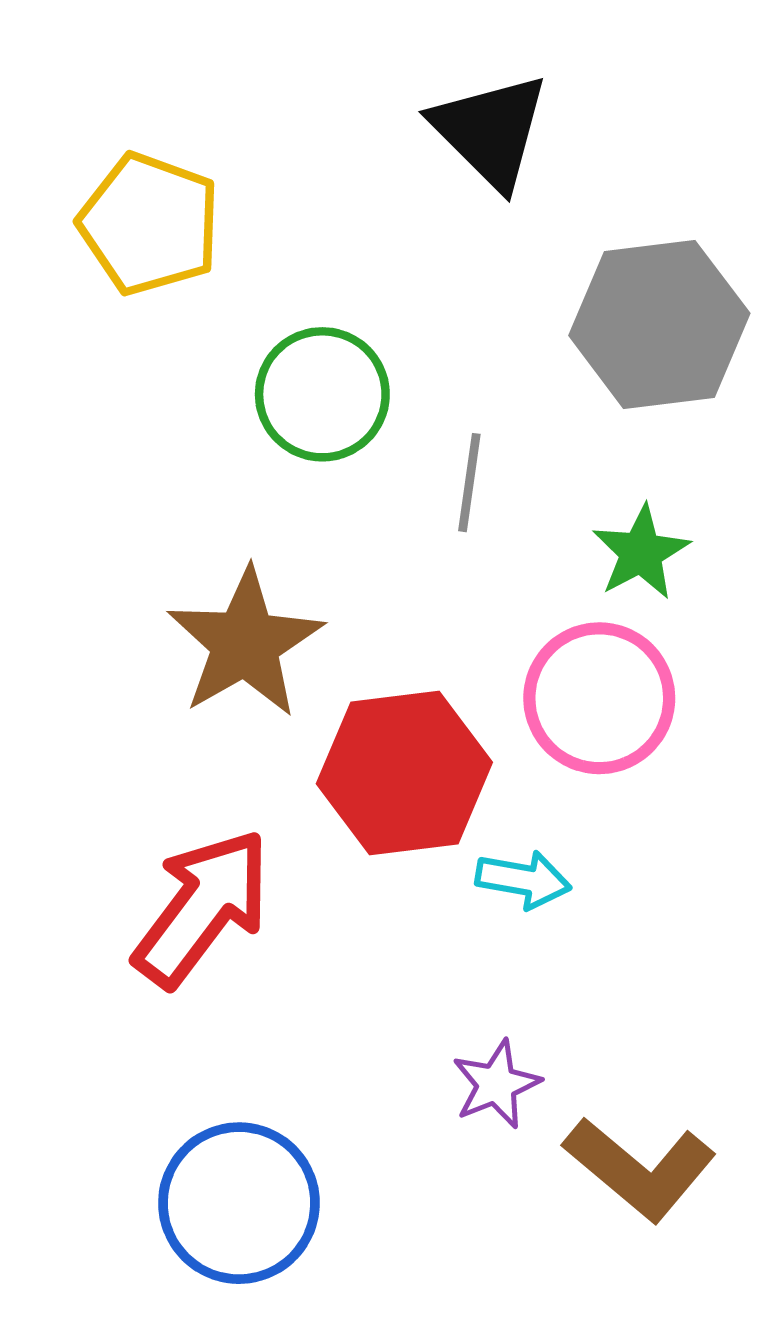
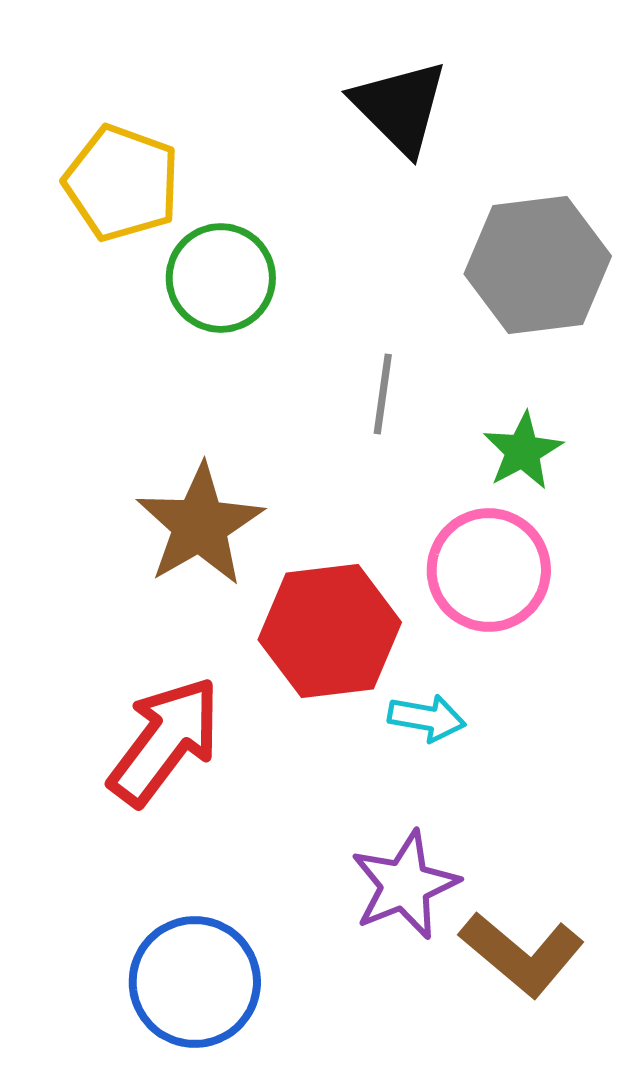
green circle: (322, 394) -> (221, 278), moved
purple star: (496, 1084) -> (405, 885), size x1.5

